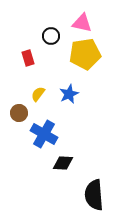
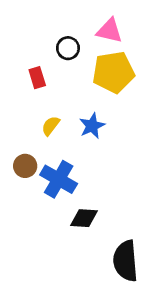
brown circle: (19, 113) -> (25, 166), moved

